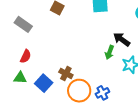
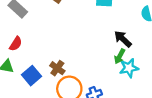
green arrow: (110, 52) -> (120, 56), moved

